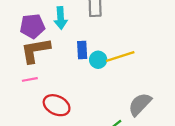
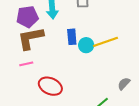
gray semicircle: (140, 104) -> (124, 84), size x0.6

